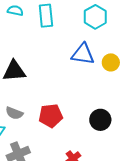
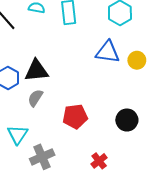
gray semicircle: (14, 113) -> (35, 98), moved, turned 102

